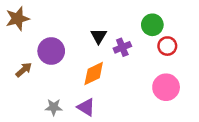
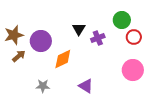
brown star: (17, 19) -> (14, 35), moved
orange diamond: (94, 73) -> (63, 59), moved
purple triangle: (86, 107) -> (86, 86), moved

